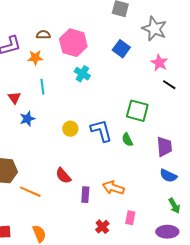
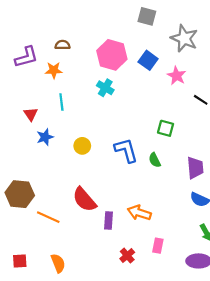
pink hexagon: (73, 43) -> (112, 55), moved
pink star: (159, 63) -> (177, 76), moved
green square: (137, 111) -> (166, 128), size x0.7
yellow circle: (70, 129) -> (82, 146), moved
red semicircle: (63, 176) -> (84, 200), size x1.4

